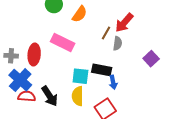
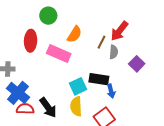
orange semicircle: (80, 14) -> (74, 34), moved
red ellipse: (34, 55) -> (31, 41), moved
purple square: (151, 59) -> (137, 64), moved
cyan square: (80, 76) -> (78, 86), turned -30

